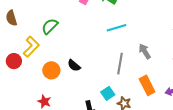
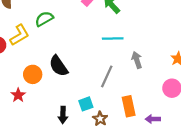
gray arrow: (145, 51) -> (137, 60), moved
black semicircle: (74, 65) -> (59, 66), size x1.5
orange circle: (51, 70) -> (33, 74), moved

